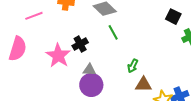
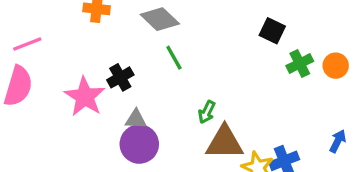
pink line: (34, 16) -> (27, 44), moved
brown triangle: (143, 85) -> (225, 143), size x1.4

